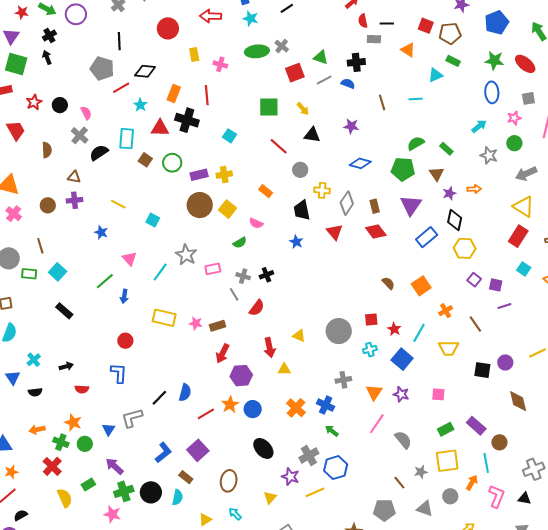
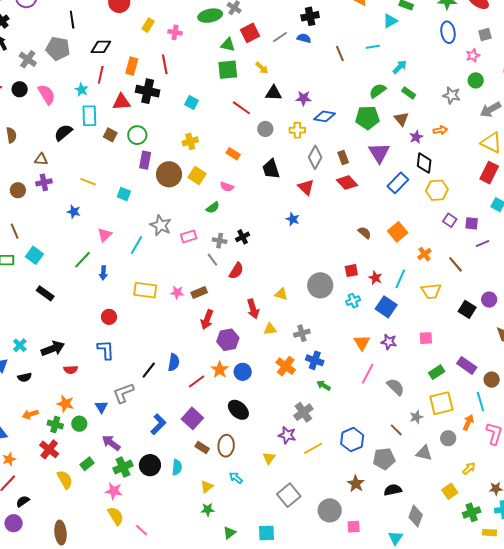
yellow rectangle: (194, 55) -> (148, 25), turned 48
green triangle: (321, 57) -> (228, 45), moved
red line: (121, 88) -> (101, 75), moved, turned -42
cyan star: (140, 105) -> (82, 90), moved
pink semicircle: (86, 113) -> (47, 94), size x1.5
purple star: (351, 126) -> (304, 98), moved
cyan arrow: (479, 126) -> (400, 67), moved
gray cross: (80, 135) -> (28, 59), moved
purple rectangle: (199, 175) -> (145, 160), moved, turned -60
yellow cross: (322, 190) -> (297, 130), moved
blue star: (296, 242) -> (293, 219), moved
pink triangle: (129, 259) -> (105, 235), turned 35
black arrow: (66, 366) -> (53, 348), size x1.6
black square: (482, 370) -> (467, 309), turned 30
gray cross: (343, 380) -> (302, 333), moved
black ellipse: (263, 448) -> (238, 410), moved
blue hexagon: (336, 468) -> (352, 440), moved
brown rectangle: (186, 477) -> (202, 448), moved

